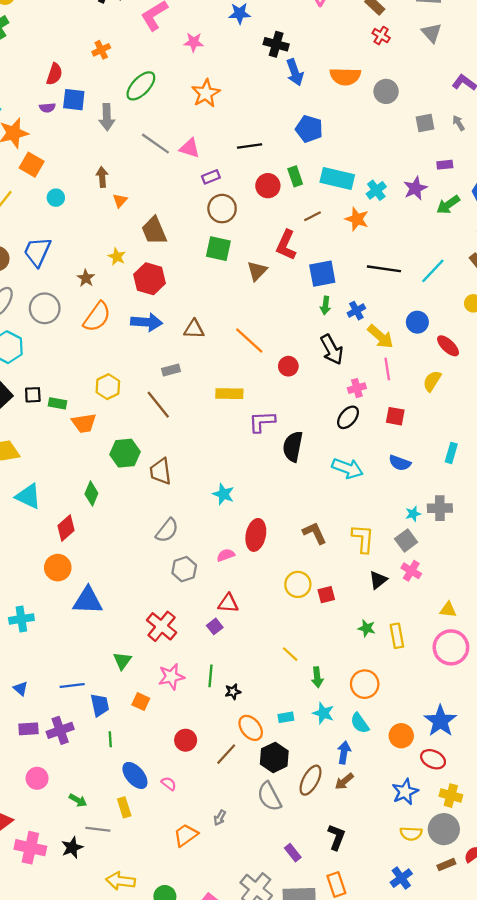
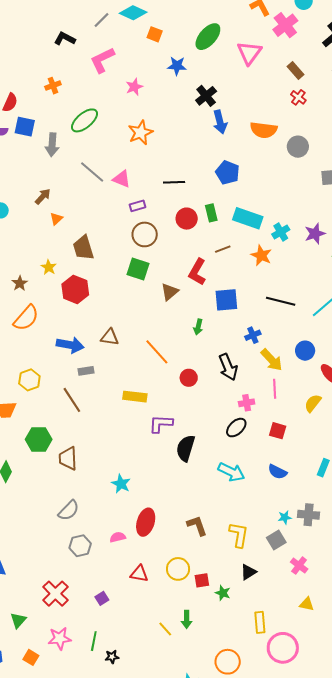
pink star: (194, 42) -> (134, 87), turned -30
black cross: (276, 44) -> (206, 96), turned 30
brown arrow: (102, 177) -> (43, 197), turned 42
green arrow: (325, 305) -> (198, 327), moved
blue arrow: (147, 322) -> (70, 345), moved
pink cross: (411, 571) -> (299, 566), moved
red triangle: (228, 603) -> (139, 574), moved
green star: (367, 628) -> (223, 593), moved
pink circle: (451, 647) -> (283, 648), moved
green arrow: (317, 677) -> (187, 619), moved

